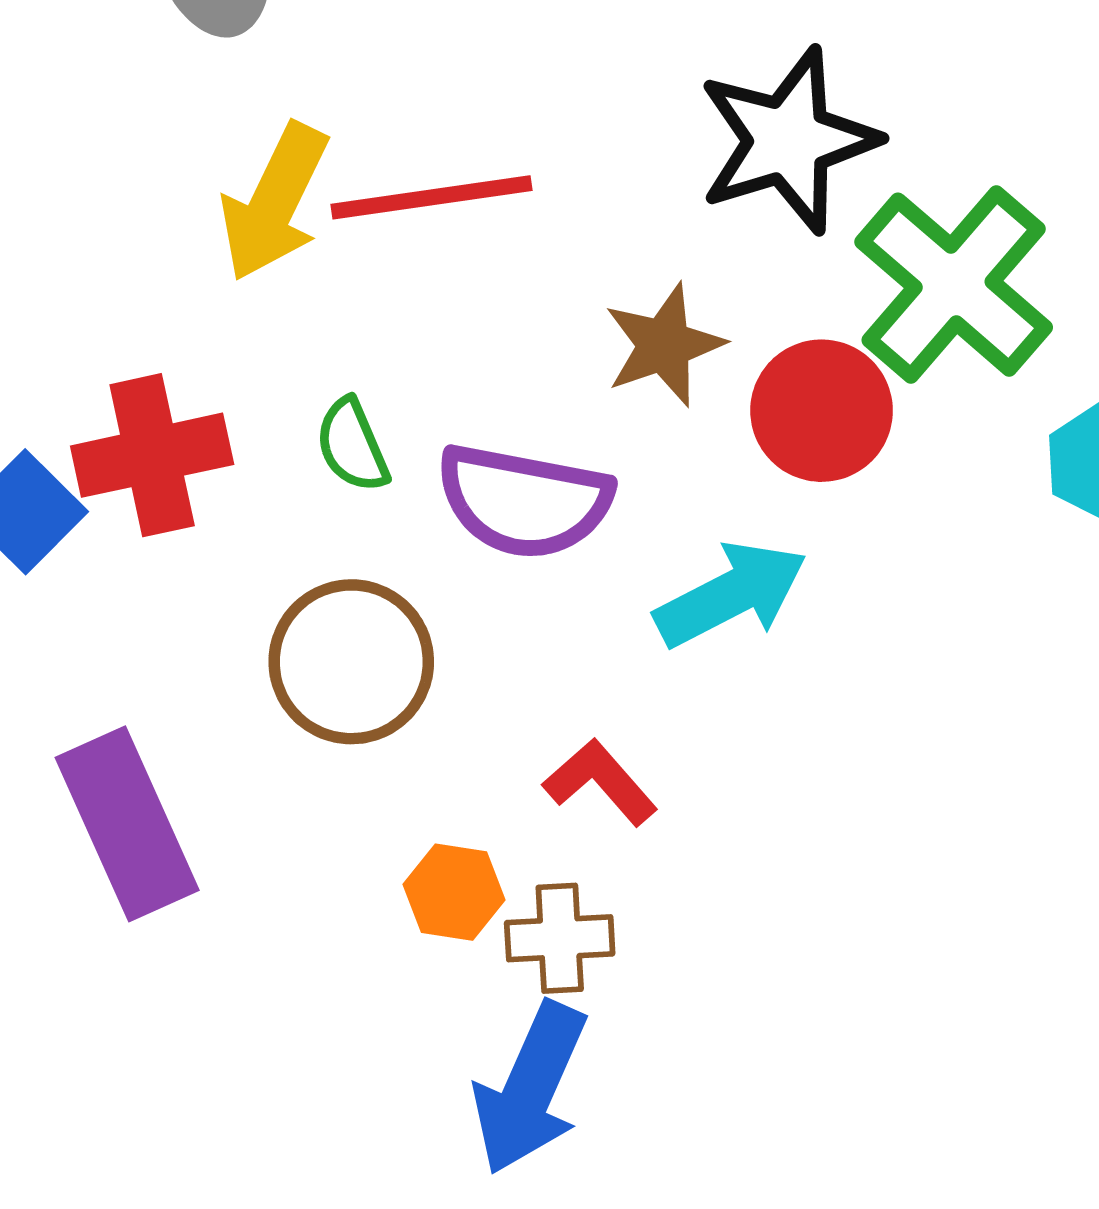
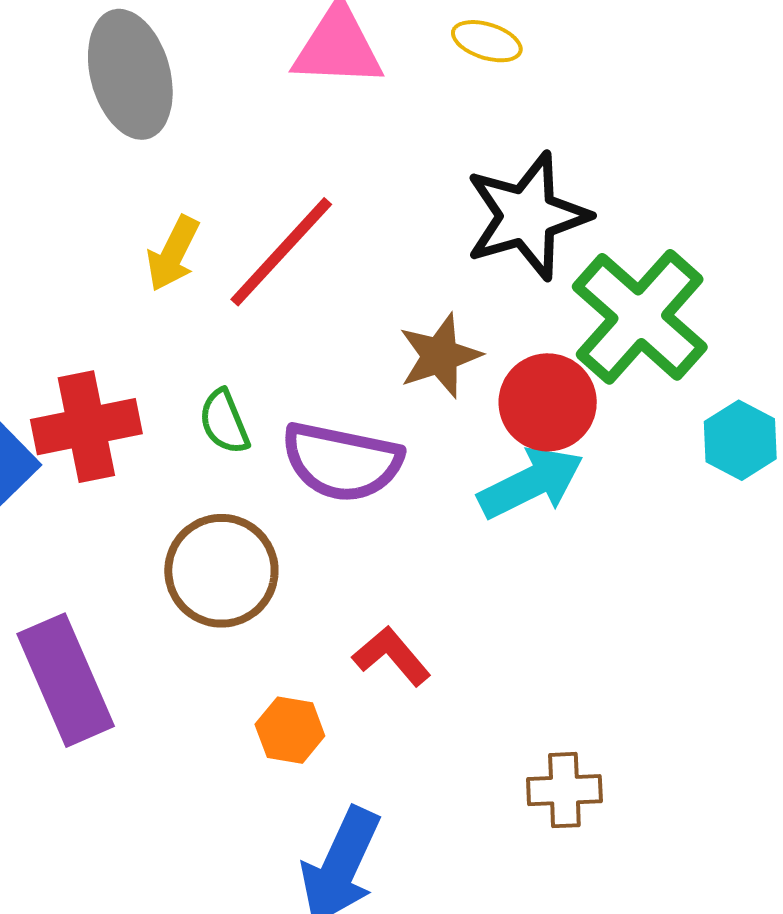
red line: (432, 197) -> (281, 252), turned -40
yellow arrow: (274, 202) -> (173, 254), size x0.7
cyan arrow: (731, 594) -> (531, 483), moved
brown cross: (560, 938) -> (564, 790), moved

